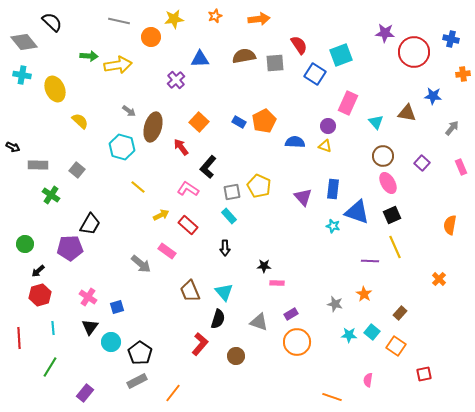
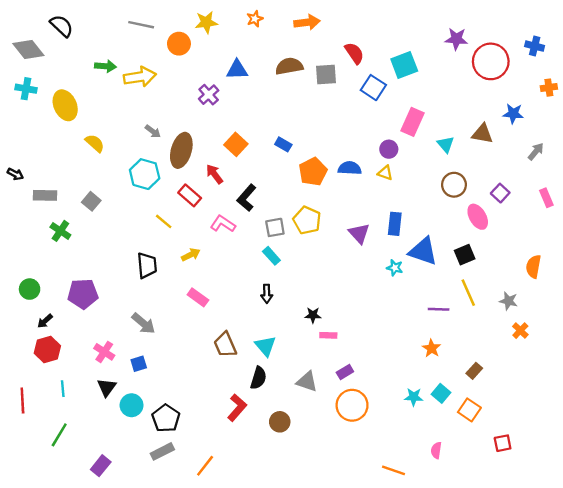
orange pentagon: (264, 121) -> (313, 172), moved
pink ellipse: (388, 183) -> (478, 217), moved
black trapezoid: (90, 224) -> (147, 265), moved, turned -35
red rectangle: (188, 225) -> (190, 195), moved
gray arrow: (141, 264) -> (143, 323), moved
gray star: (335, 304) -> (509, 301), moved

